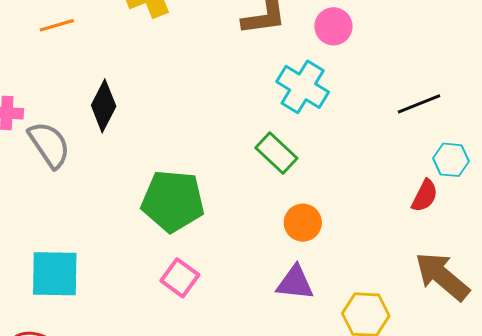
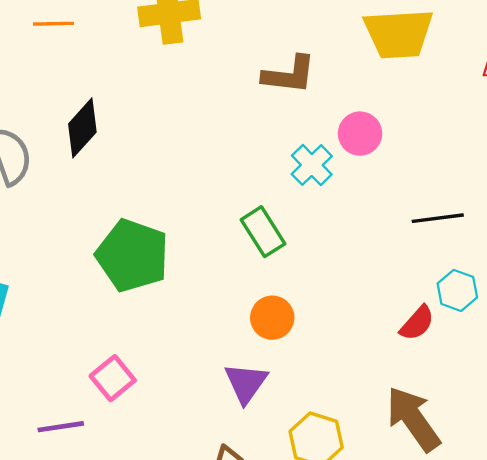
pink circle: (333, 26) -> (360, 134), moved
cyan cross: (303, 87) -> (312, 165), size x0.7
pink square: (180, 278) -> (113, 378), moved
purple triangle: (295, 283) -> (246, 383), turned 45

